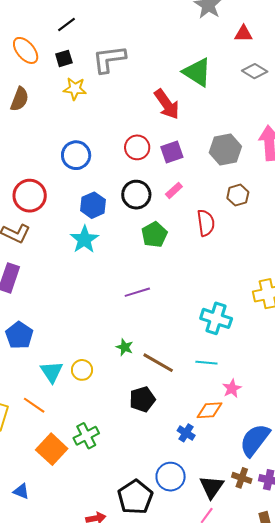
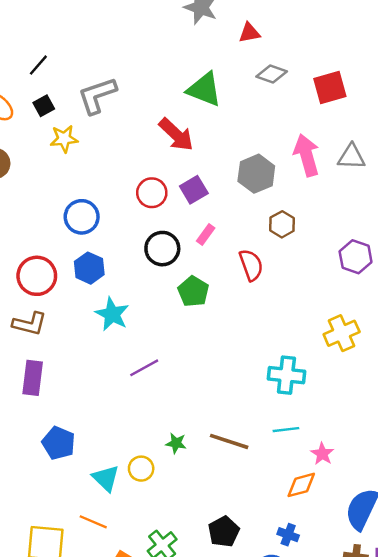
blue hexagon: (93, 205) -> (89, 268), moved
purple line: (137, 292) -> (144, 368), moved
green star: (125, 347) -> (176, 443), moved
black pentagon: (142, 399) -> (224, 532), moved
blue cross: (186, 433) -> (288, 535), moved

